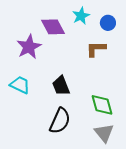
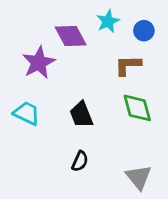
green diamond: (102, 105) -> (137, 108), moved
black semicircle: (60, 121) -> (80, 161), size x0.6

